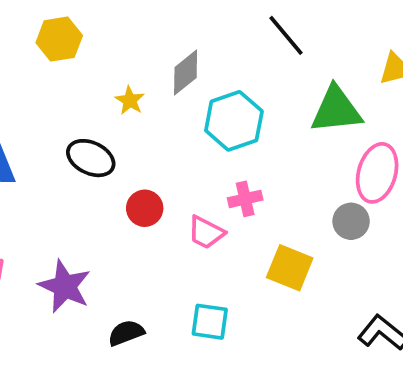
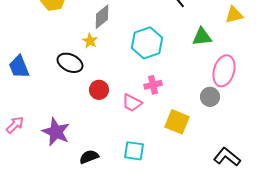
gray diamond: (186, 73) -> (102, 17), moved
yellow star: (130, 100) -> (90, 41), moved
green triangle: (336, 110) -> (202, 37), size x0.7

